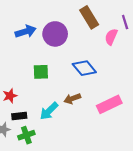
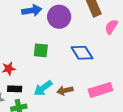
brown arrow: (72, 99) -> (65, 90), moved

